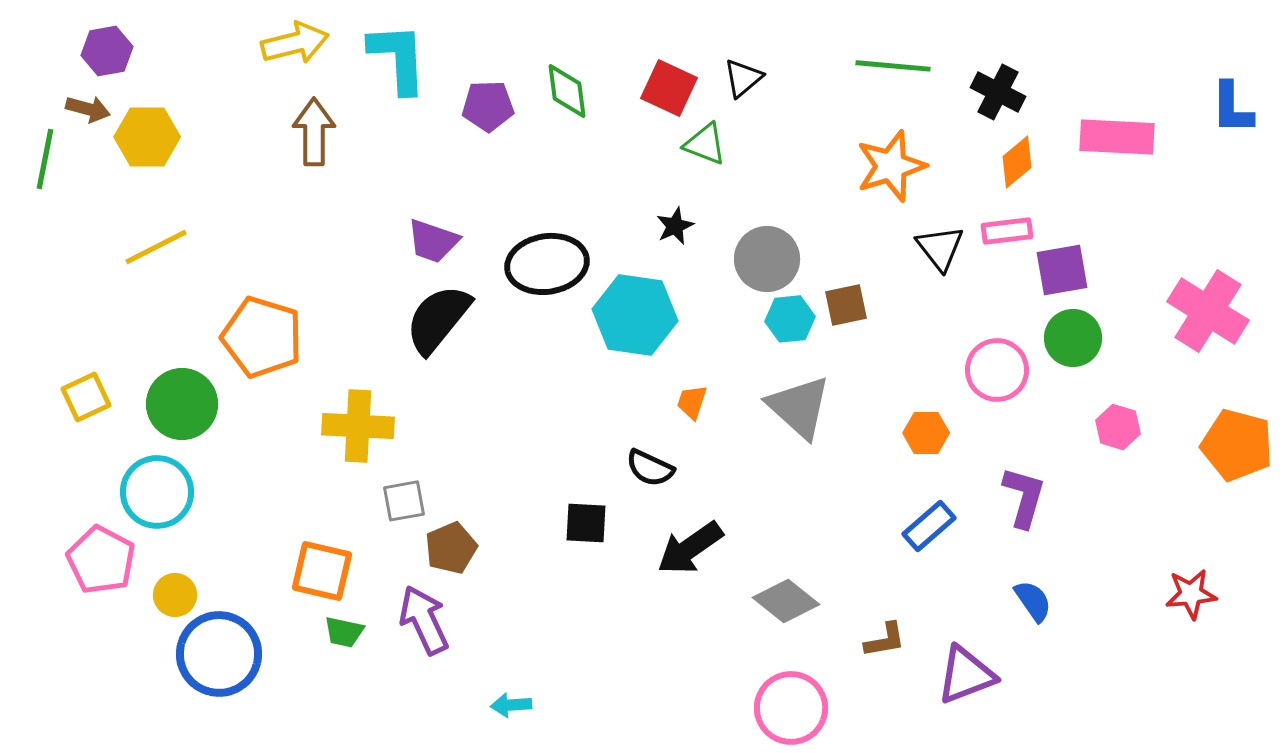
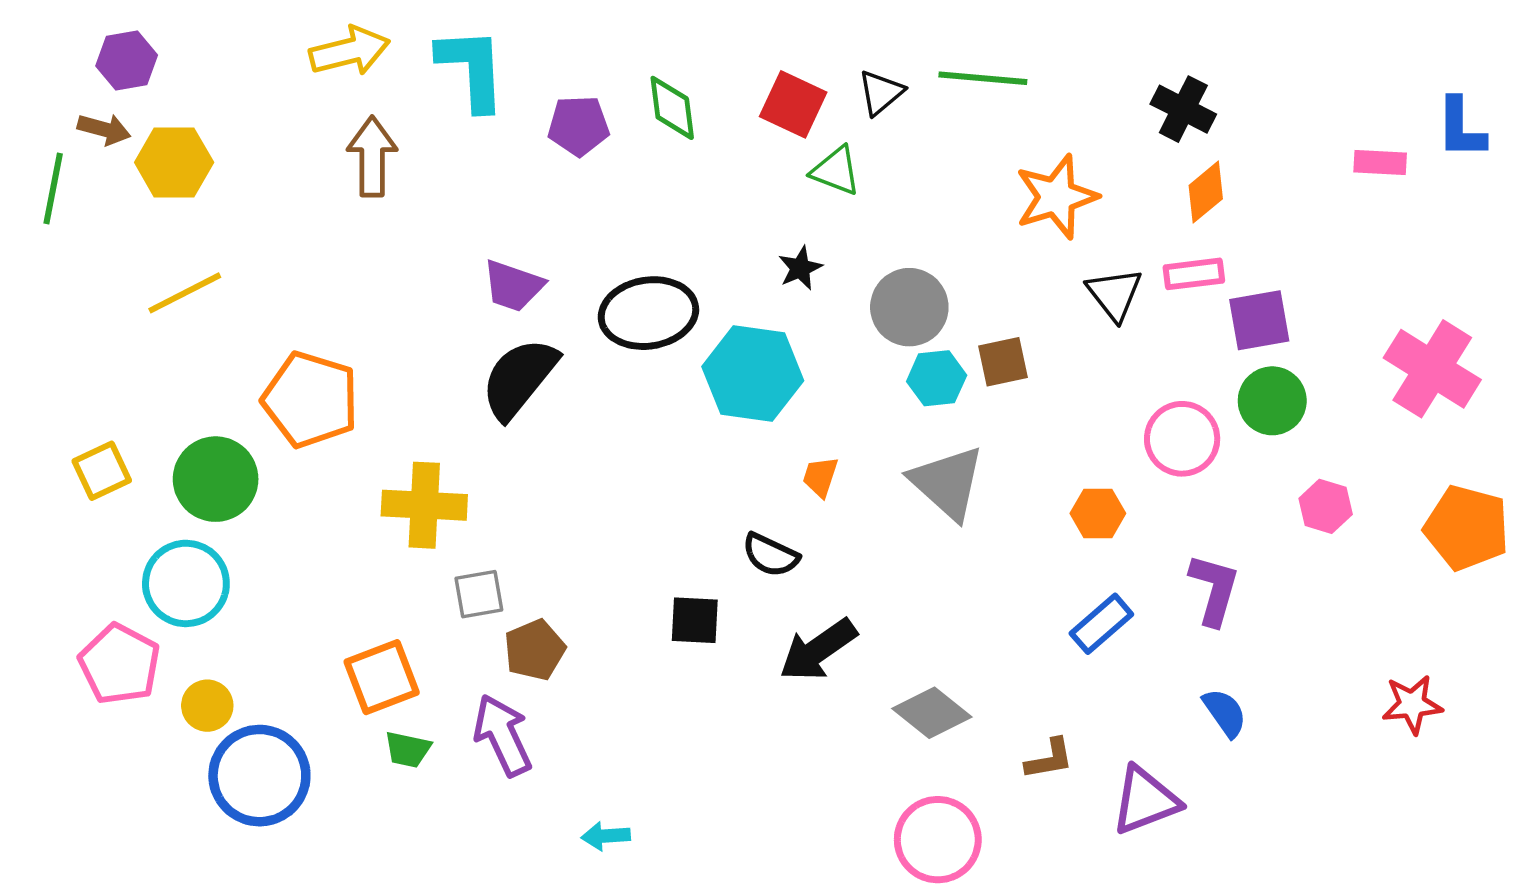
green line: (893, 66) -> (983, 78), moved
pink rectangle: (1117, 137) -> (1380, 162), moved, size x0.6
orange square: (322, 571) -> (382, 677), turned -34

